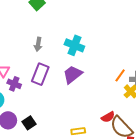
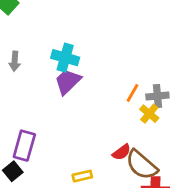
purple rectangle: (40, 74) -> (24, 146), moved
purple trapezoid: (73, 74) -> (68, 82), moved

